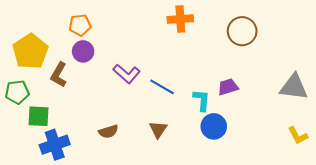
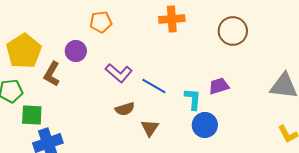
orange pentagon: (80, 25) -> (101, 22), moved
brown semicircle: (108, 131) -> (125, 109), moved

